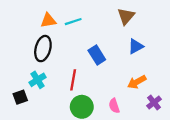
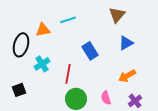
orange triangle: (48, 21) -> (43, 30), moved
black ellipse: (43, 49) -> (21, 45), moved
cyan cross: (38, 80) -> (42, 64), moved
purple cross: (154, 102) -> (135, 101), moved

